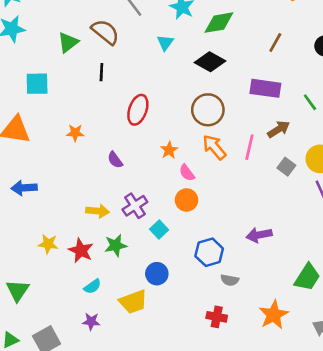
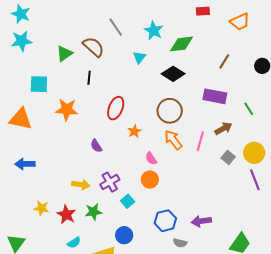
orange star: (75, 133) -> (67, 110), moved, size x1.6
orange star: (169, 150) -> (134, 131), moved
purple arrow: (259, 235) -> (201, 221), moved

